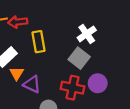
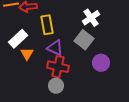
purple triangle: (32, 84) -> (55, 48), moved
red cross: (72, 88) -> (58, 67), moved

